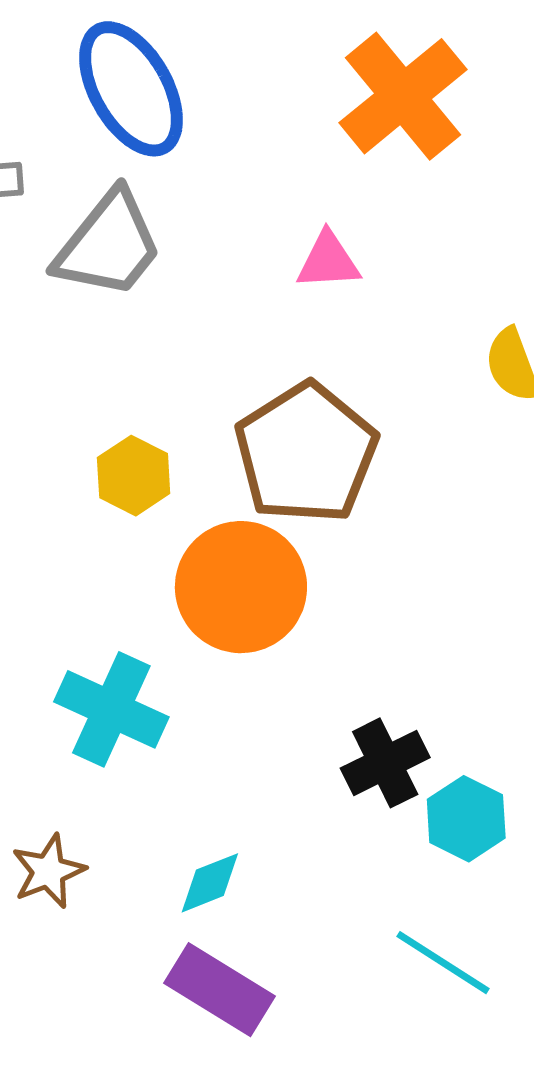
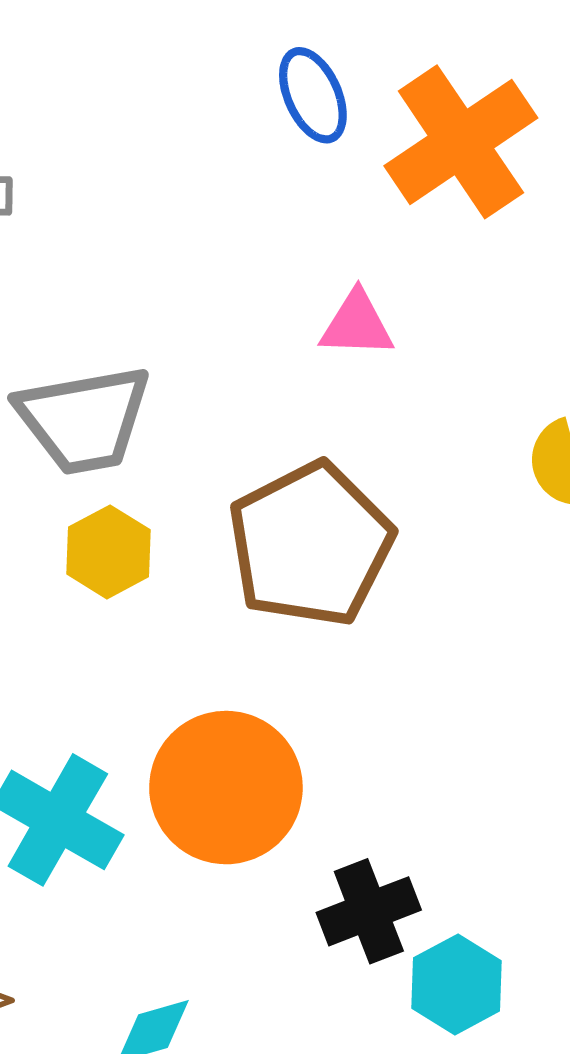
blue ellipse: (131, 89) -> (313, 95), moved, size x0.6
gray trapezoid: (109, 245) -> (84, 419), moved, turned 36
orange circle: (241, 587) -> (226, 788), moved

